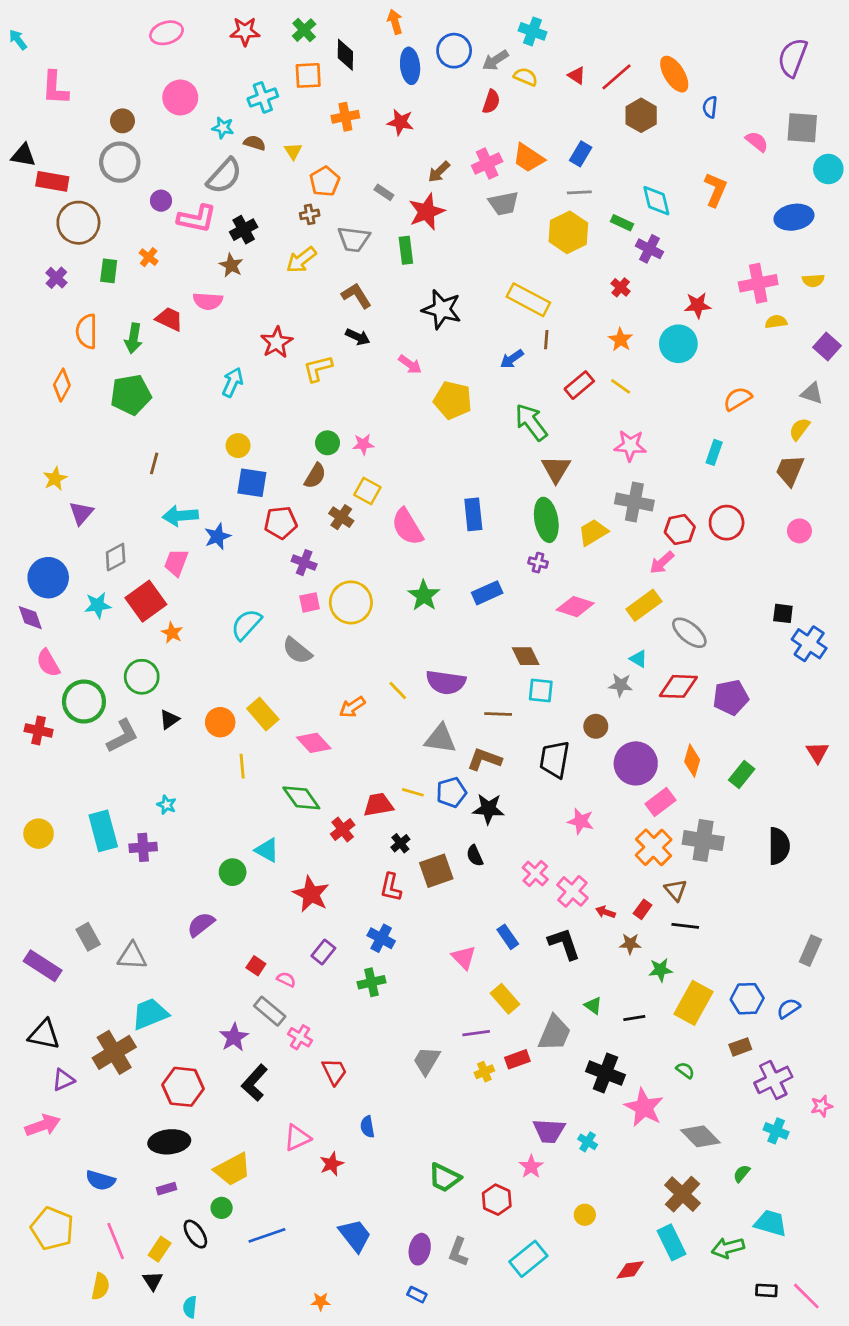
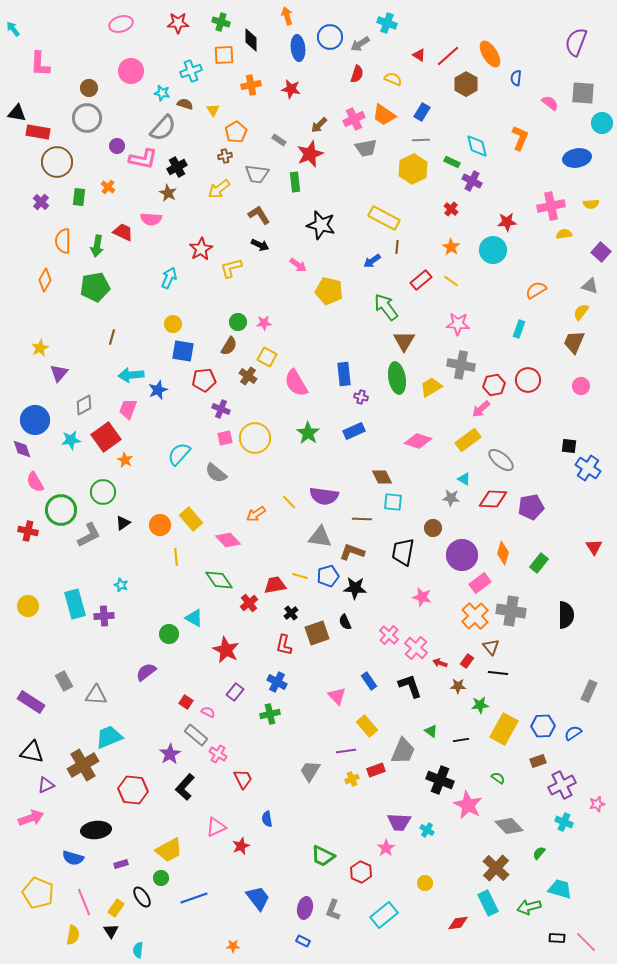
green cross: (304, 30) -> (221, 22), turned -30
yellow semicircle: (526, 77) -> (393, 79), moved
purple cross: (538, 563) -> (361, 397), moved
black ellipse: (169, 1142) -> (96, 830), moved

